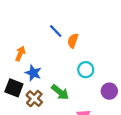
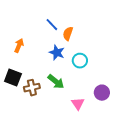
blue star: (33, 73) -> (57, 53), moved
purple circle: (109, 91) -> (102, 93), moved
brown cross: (34, 99) -> (32, 88), turned 35

